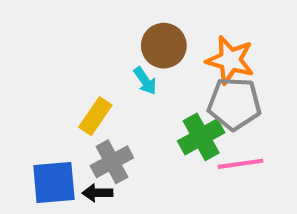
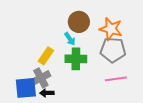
green cross: (201, 137) -> (76, 59), moved, turned 30
gray cross: (112, 162) -> (41, 78), moved

